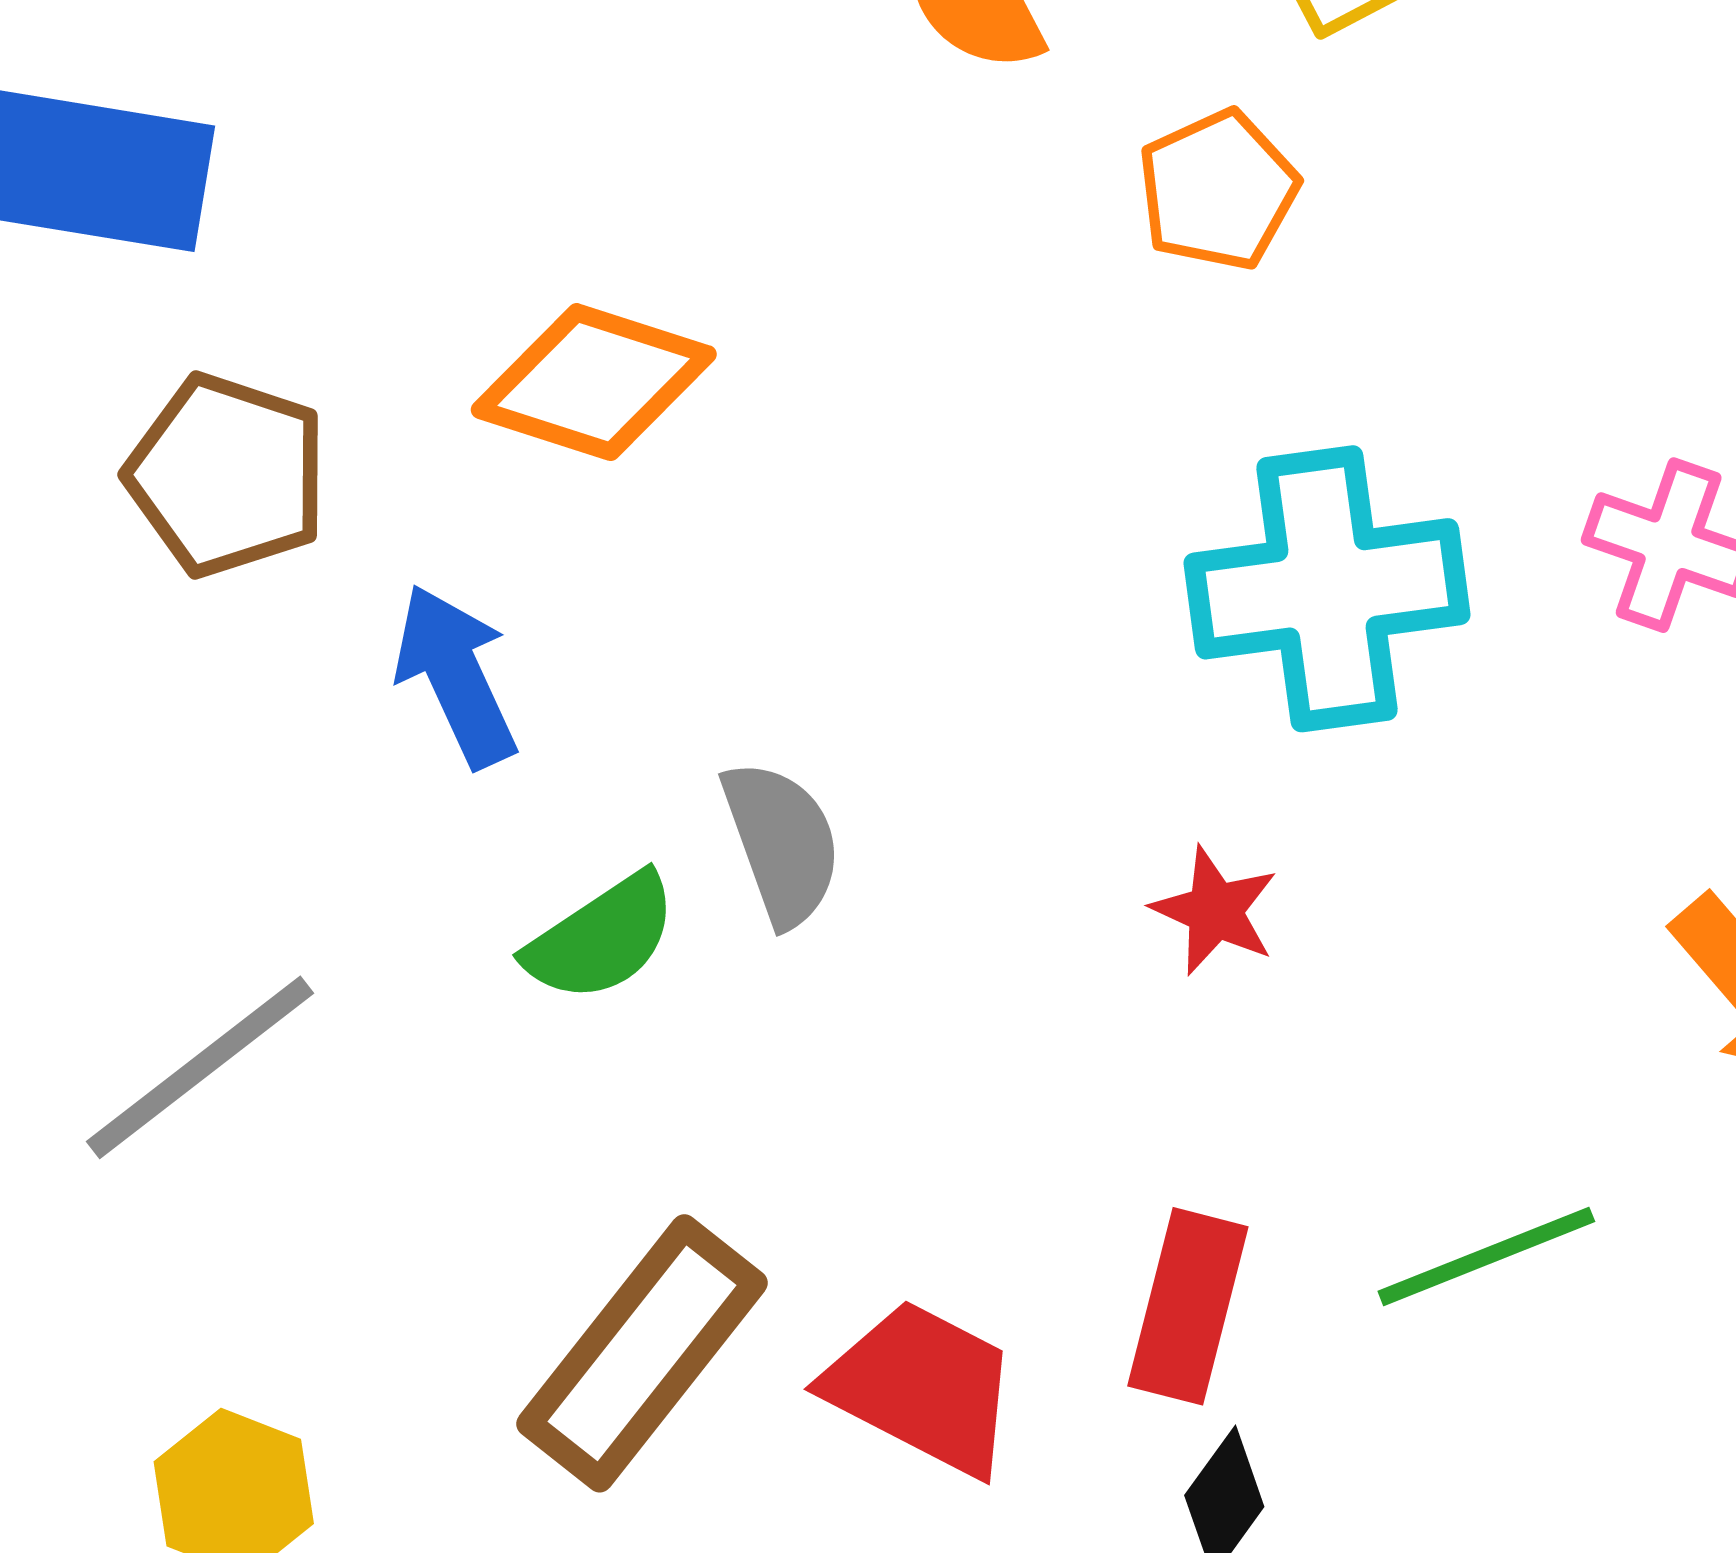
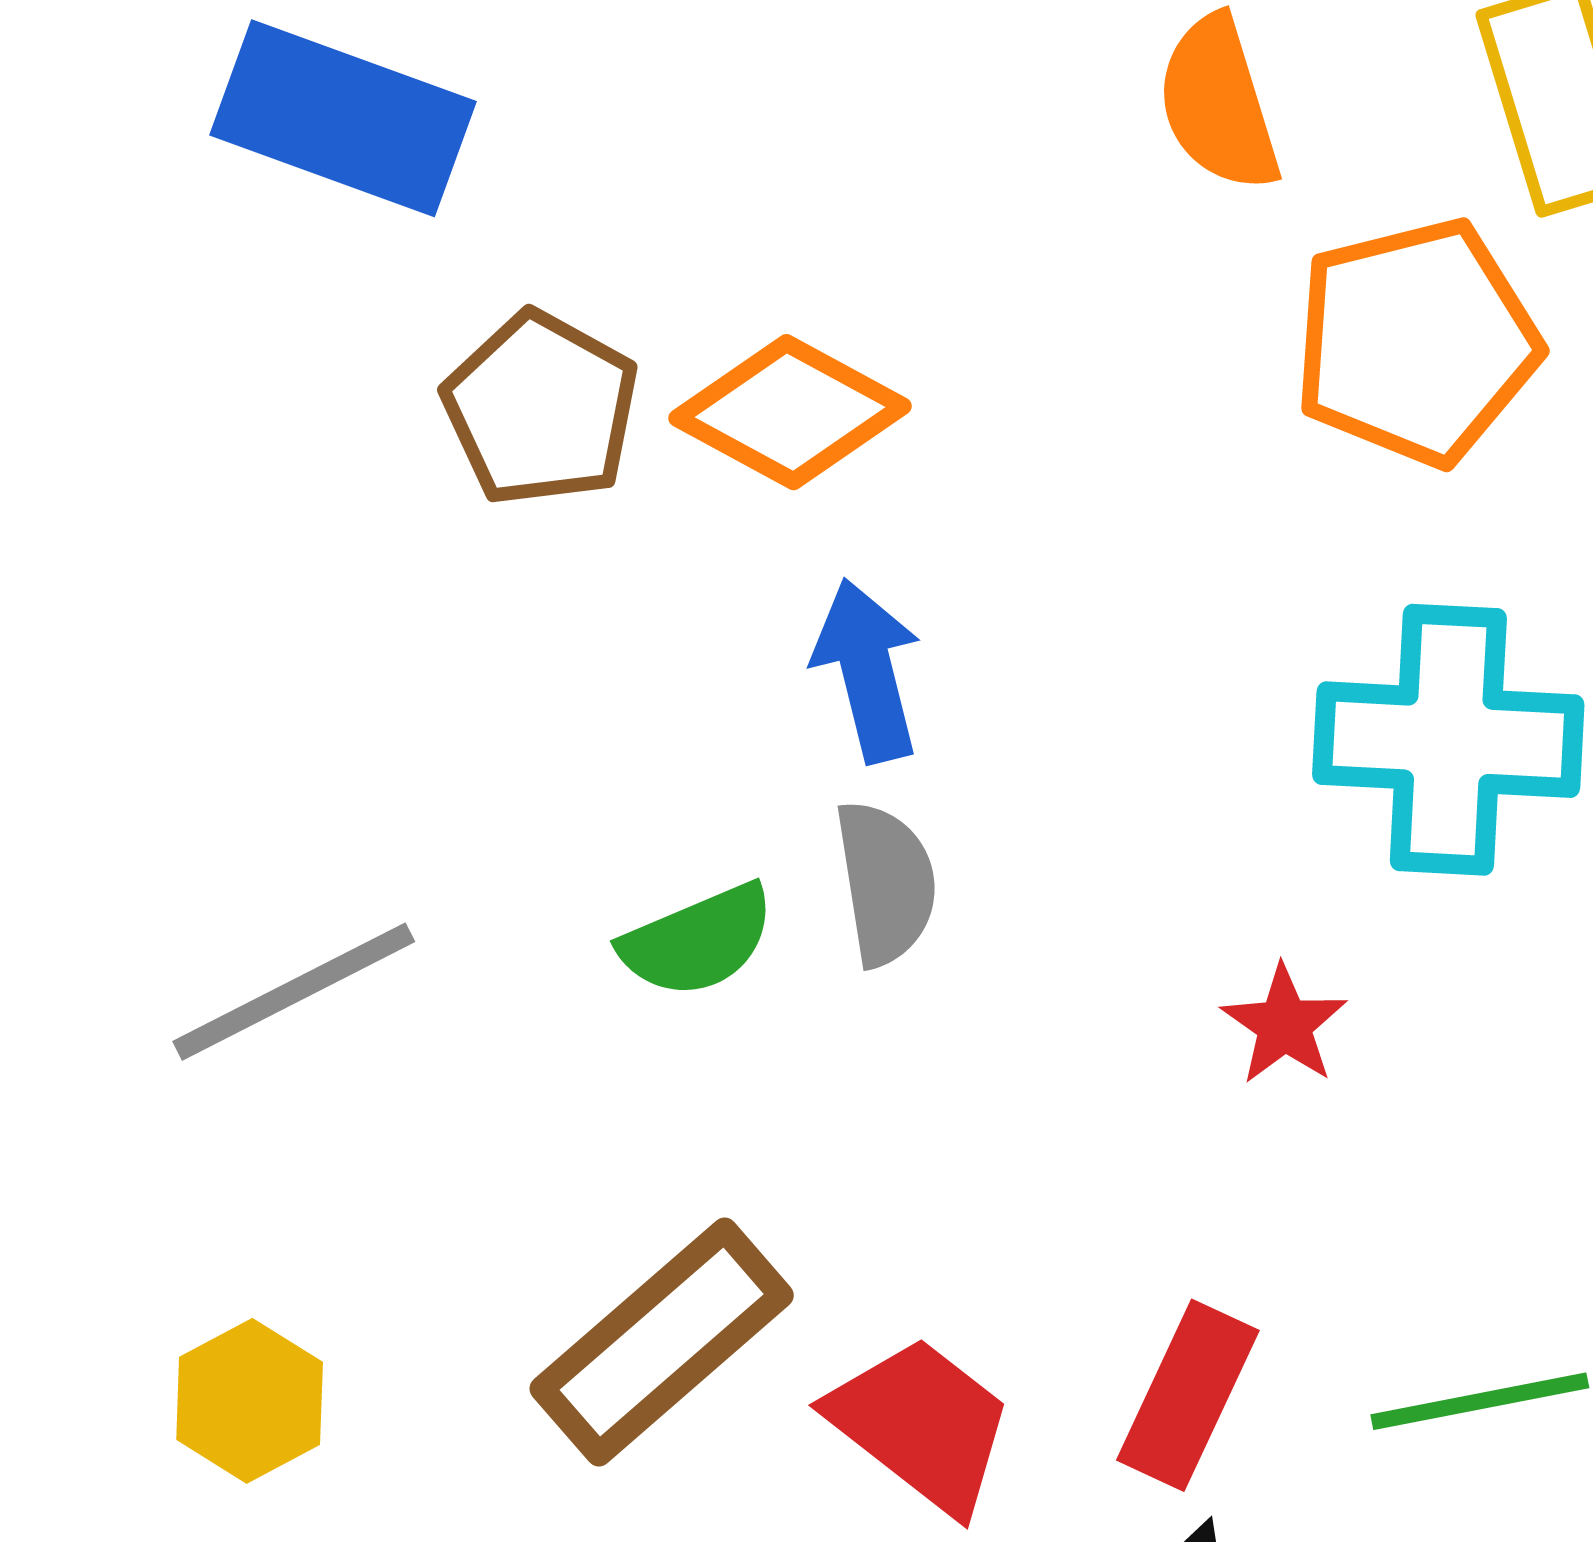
orange pentagon: (1218, 190) -> (1416, 342), size x1.6
brown pentagon: (227, 475) -> (541, 409), moved
blue arrow: (456, 676) -> (867, 671), moved

